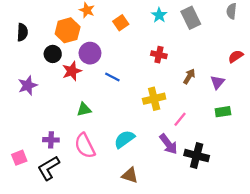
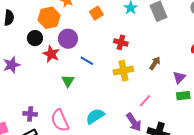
red cross: (159, 55) -> (121, 42), moved
red star: (72, 71) -> (51, 54), turned -30
purple triangle: (217, 82) -> (179, 77), moved
yellow cross: (154, 99) -> (123, 71), moved
green triangle: (84, 110) -> (68, 81), moved, turned -48

